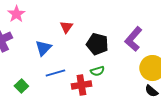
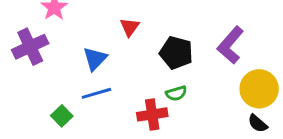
blue line: (55, 73) -> (96, 93), moved

